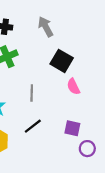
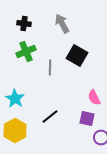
pink semicircle: (73, 87) -> (94, 98), moved
gray line: (32, 93) -> (50, 68), moved

